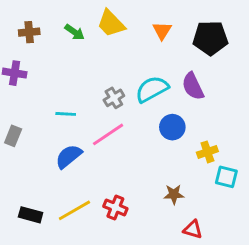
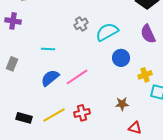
purple semicircle: (193, 86) -> (148, 34), moved
gray cross: (114, 98) -> (81, 24), moved
pink line: (108, 134) -> (77, 77), moved
red cross: (115, 207) -> (82, 113), turned -35

